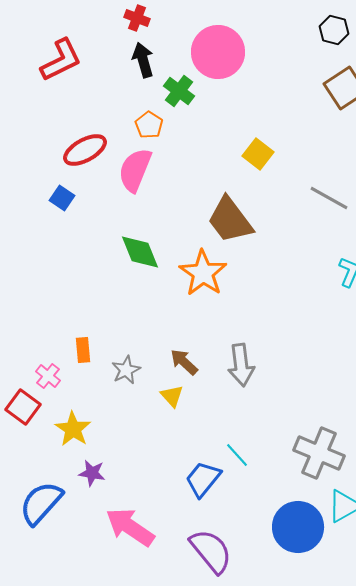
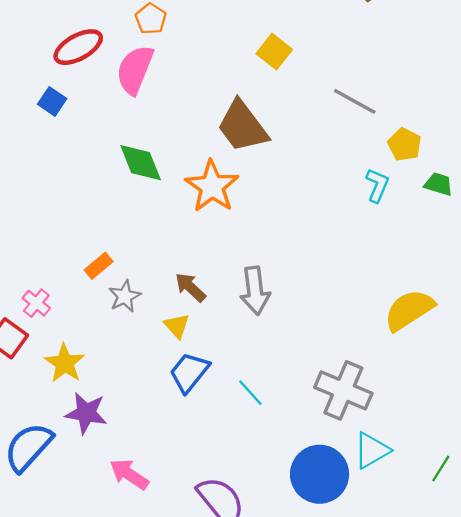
orange rectangle: (83, 350) -> (99, 266), moved, turned 55
purple star: (92, 473) -> (86, 413), size x1.4
blue trapezoid: (203, 479) -> (189, 372), moved
pink arrow: (130, 527) -> (129, 474), size x0.7

